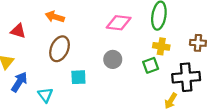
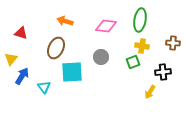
orange arrow: (55, 17) -> (65, 21), moved
cyan square: (78, 77) -> (72, 72), size x1.6
black cross: (186, 77) -> (163, 72), size x0.7

